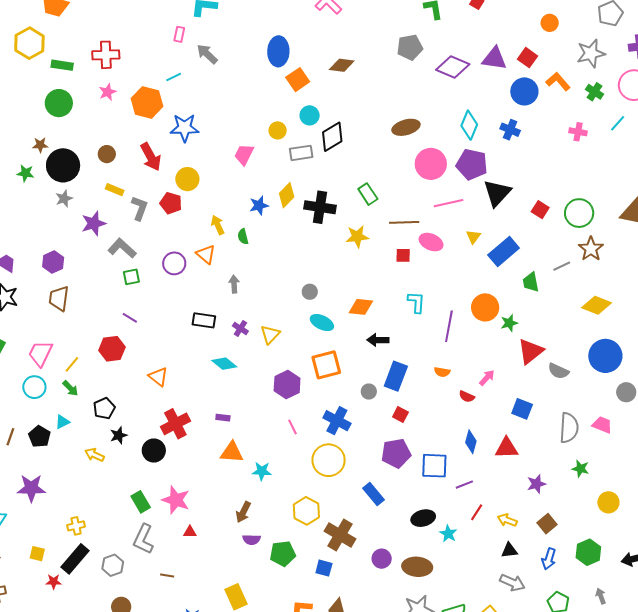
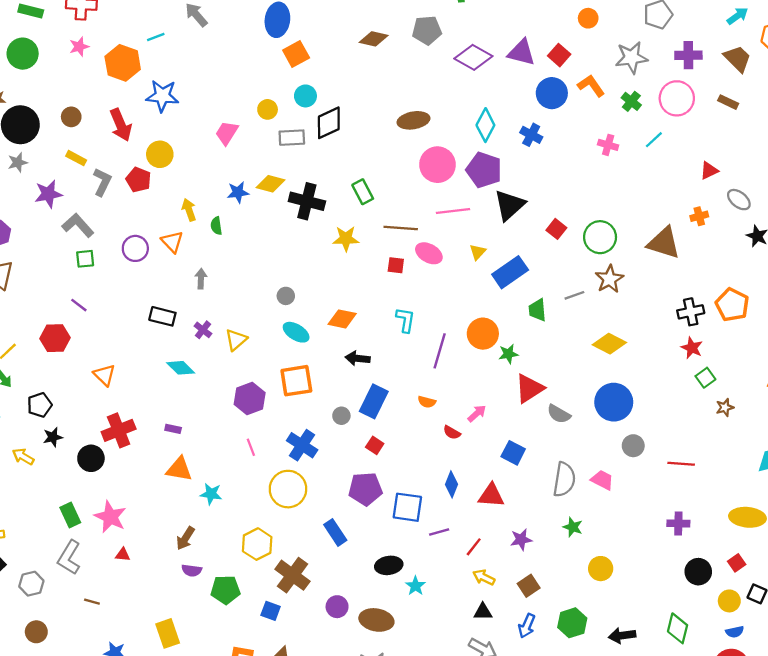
brown diamond: (342, 65) -> (374, 39), moved
yellow diamond: (287, 195) -> (270, 184), turned 55
red line: (477, 512) -> (474, 547), moved

